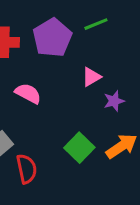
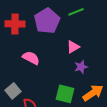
purple star: (114, 101) -> (81, 67), moved
green square: (79, 148) -> (65, 94), turned -30

